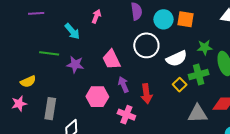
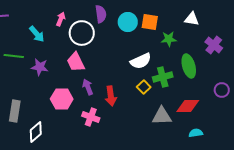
white circle: (146, 45) -> (82, 33), moved
green star: (205, 47) -> (169, 39), moved

